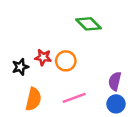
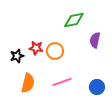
green diamond: (88, 24) -> (74, 20), turned -55
purple semicircle: (115, 81) -> (95, 40), moved

